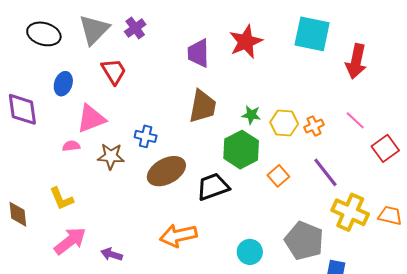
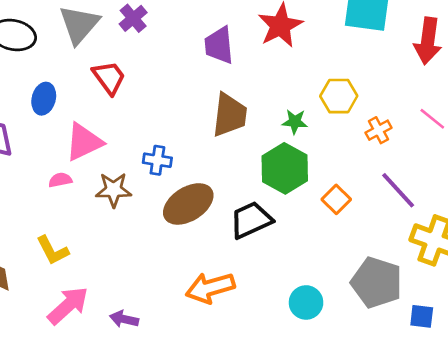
yellow hexagon: (284, 123) -> (339, 96), moved

